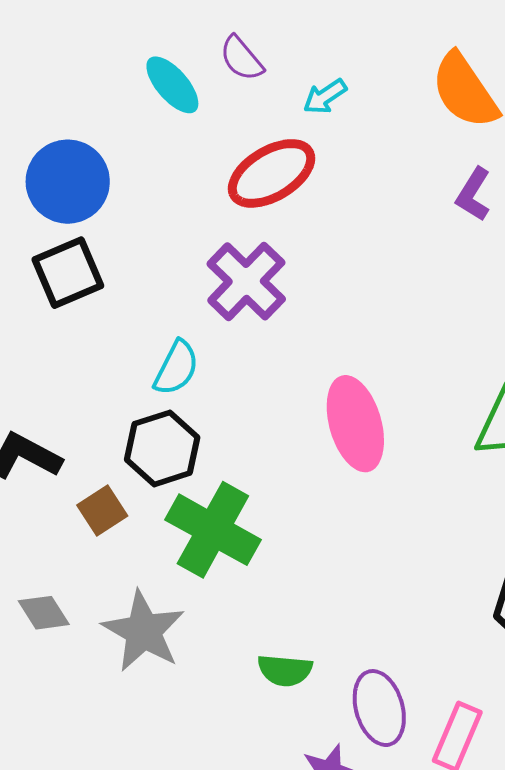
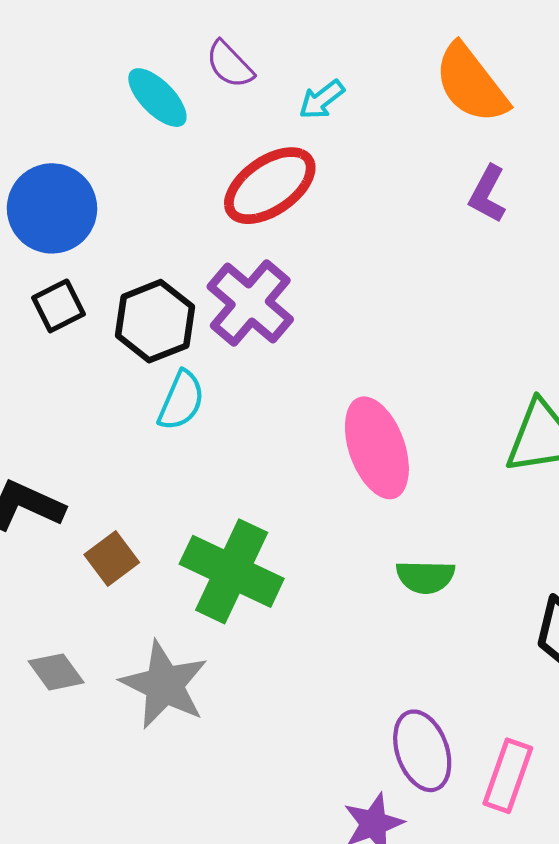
black square: (68, 273) -> (58, 306), size x0.7
black hexagon: (162, 448) -> (155, 321), moved
green semicircle: (285, 670) -> (425, 577), moved

